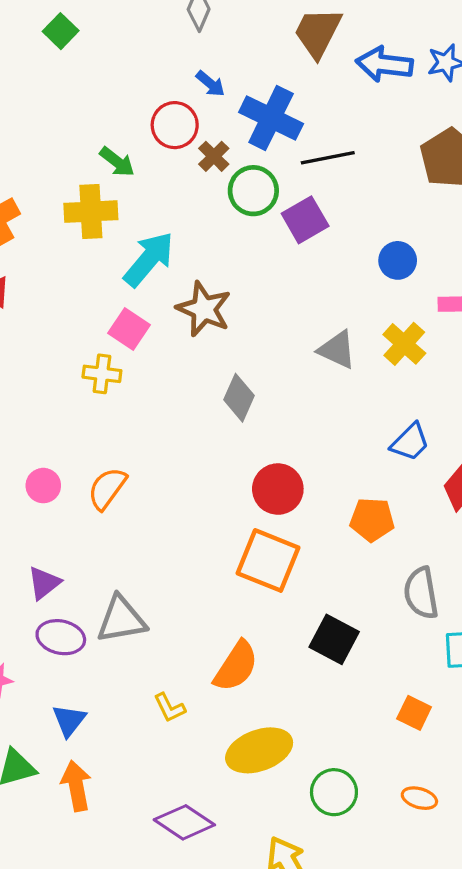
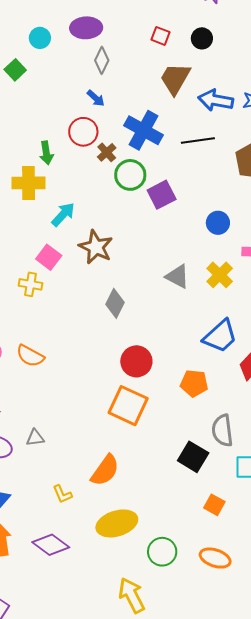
blue arrow: (210, 84) -> (96, 98), moved
black line: (328, 158) -> (198, 140), moved
green arrow: (117, 162) -> (46, 153), turned 40
cyan arrow: (149, 259) -> (63, 214), size x0.7
blue trapezoid: (410, 442) -> (220, 336), size x1.4
orange semicircle: (107, 488) -> (30, 356), turned -100
gray triangle: (121, 619) -> (35, 438), size x0.6
black square: (334, 639) -> (193, 457), moved
orange ellipse: (419, 798) -> (215, 558), size x1.4
purple diamond: (184, 822) -> (51, 545), moved

